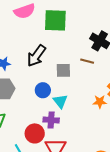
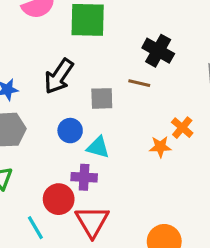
cyan triangle: (60, 101) -> (98, 147), turned -35

